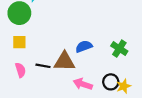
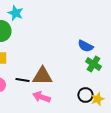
blue semicircle: (84, 46) -> (85, 46), moved, turned -133
pink arrow: (83, 84) -> (41, 97), moved

